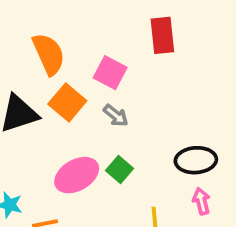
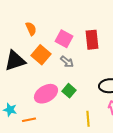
red rectangle: (162, 35) -> (92, 40), moved
orange semicircle: (49, 54) -> (31, 29), size x0.6

